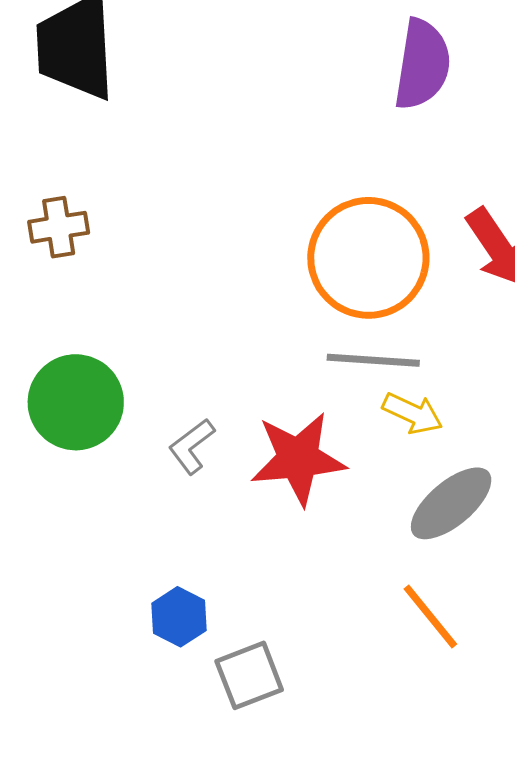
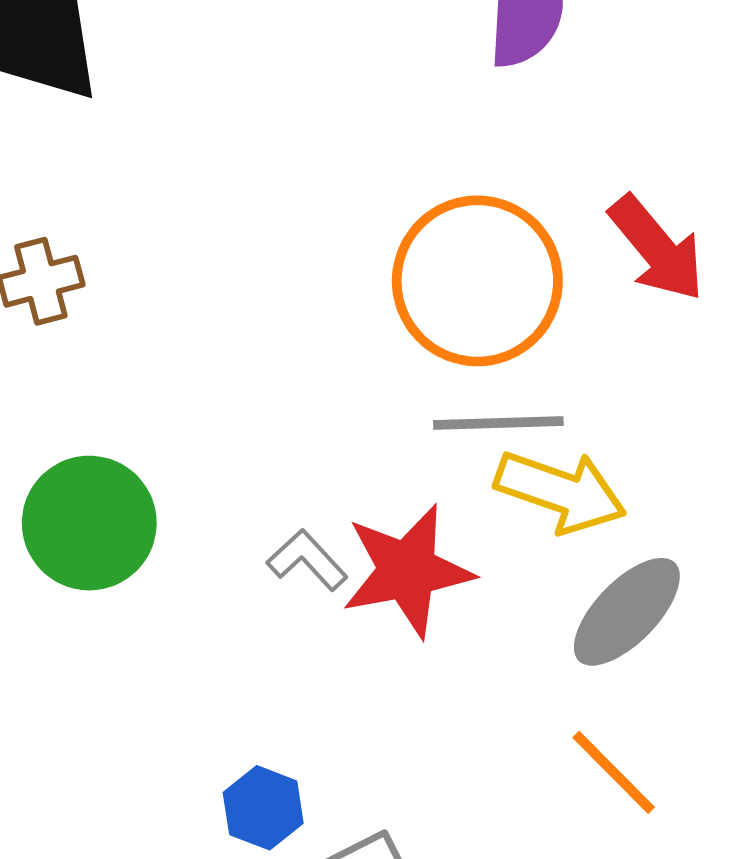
yellow arrow: (413, 413) -> (561, 492), size x1.5
gray L-shape: (192, 446) -> (307, 560), moved, turned 90

